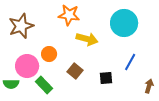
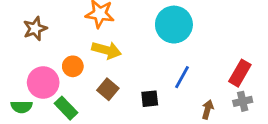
brown star: (21, 26) -> (35, 29), size x0.7
yellow arrow: (87, 39) -> (106, 50), moved

